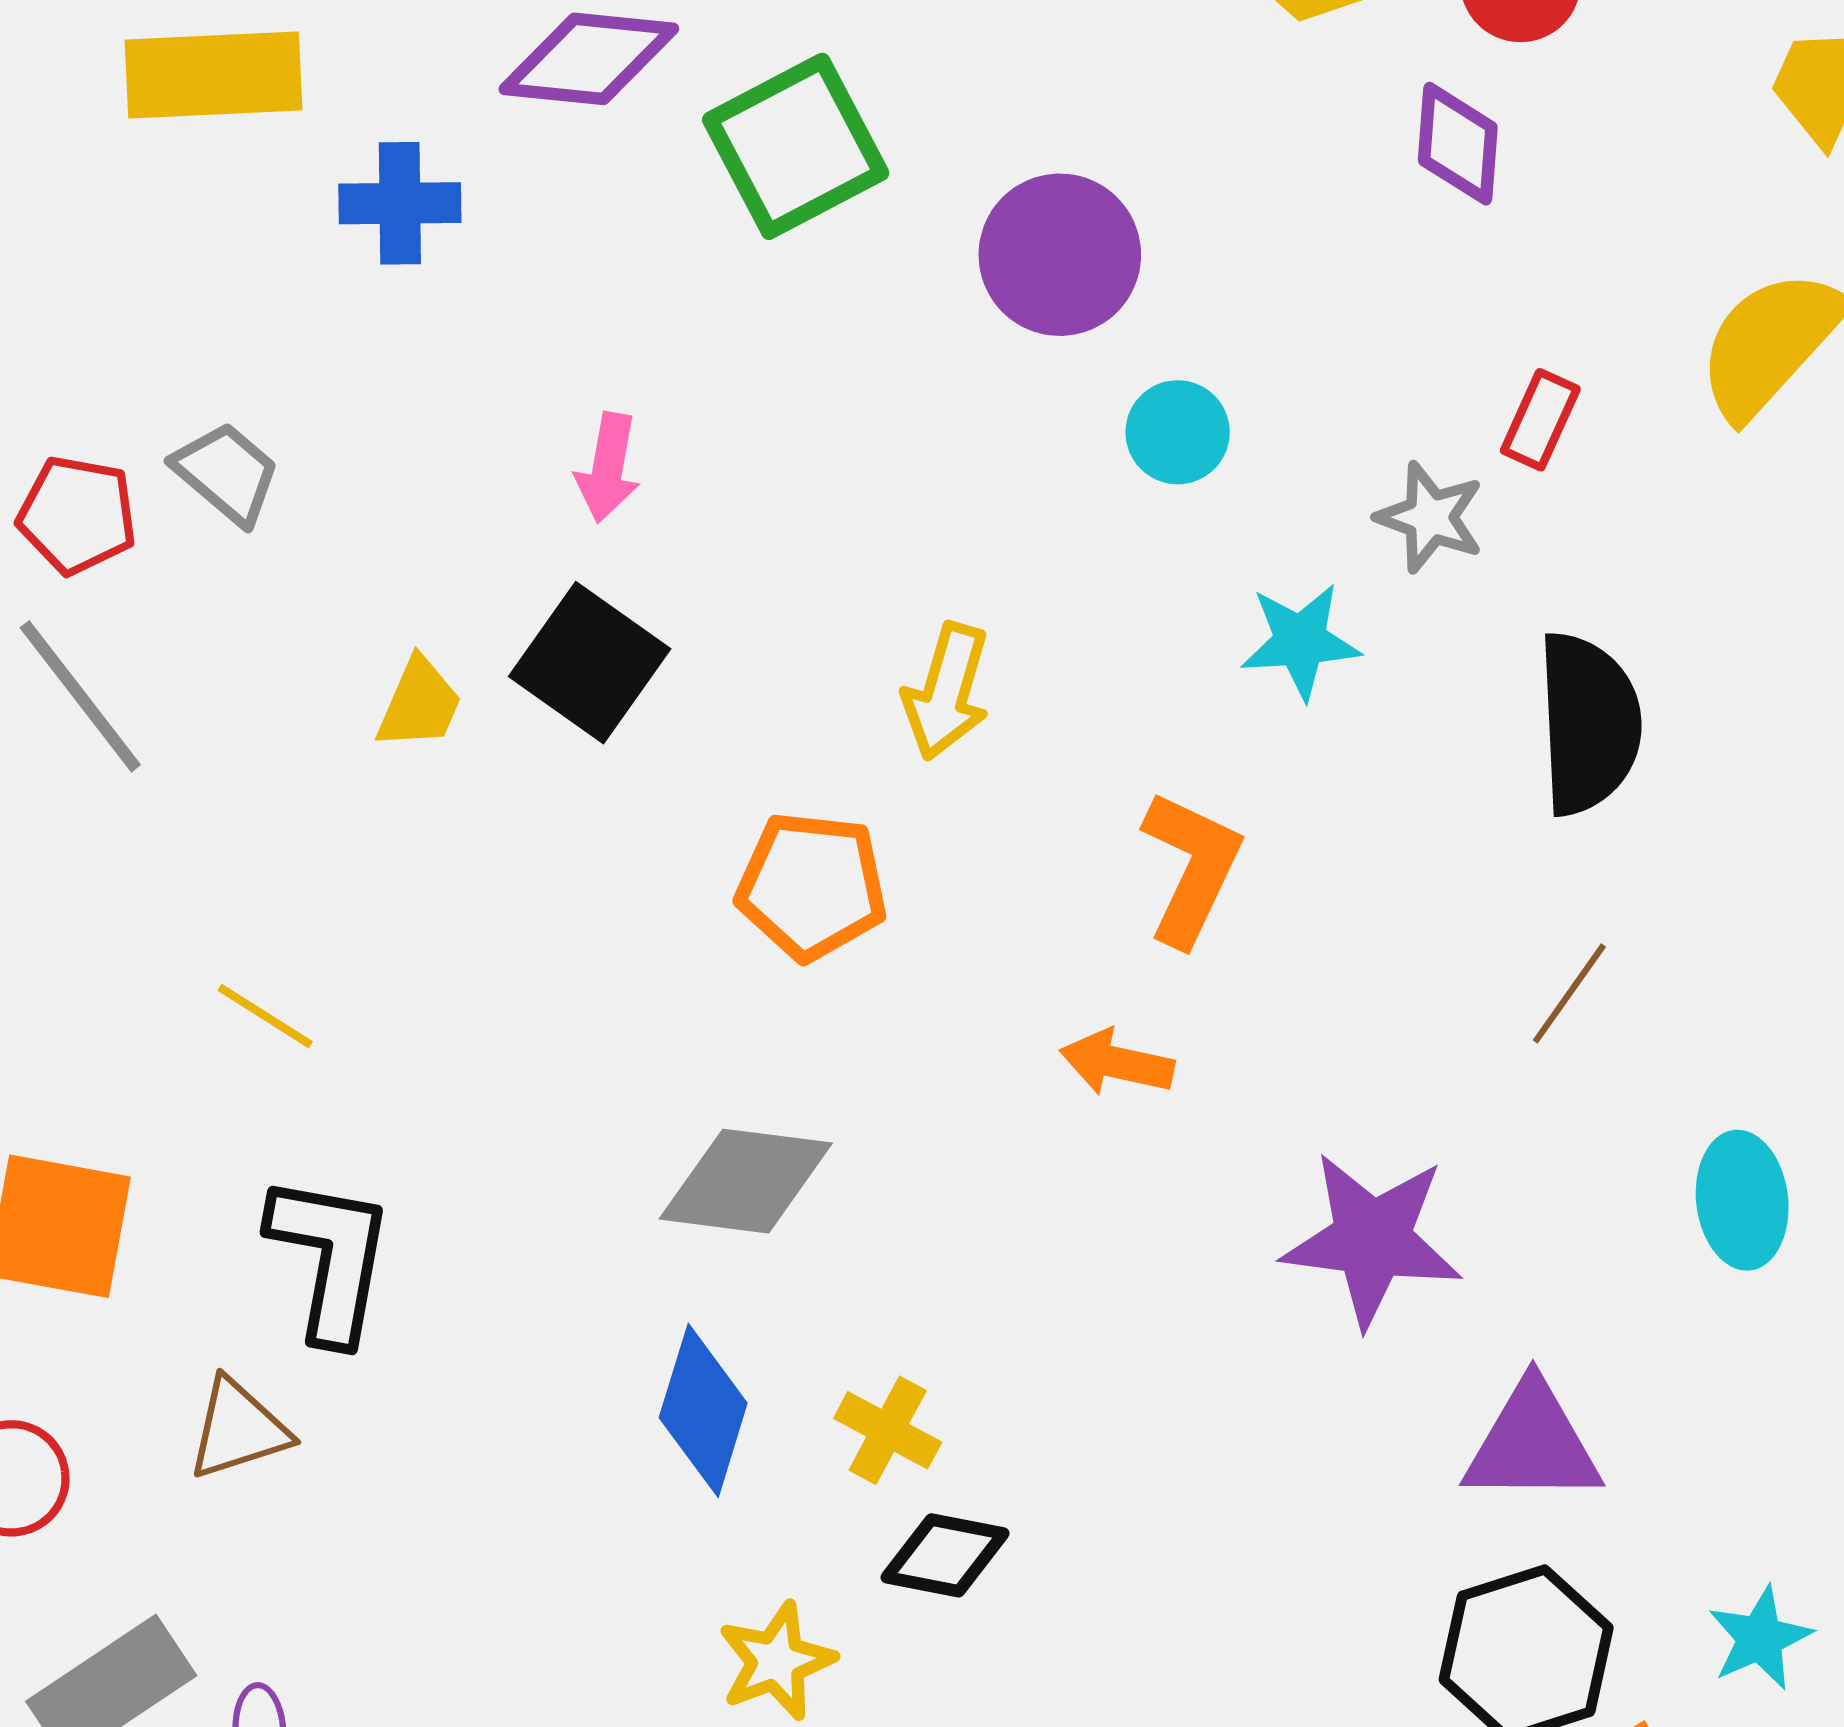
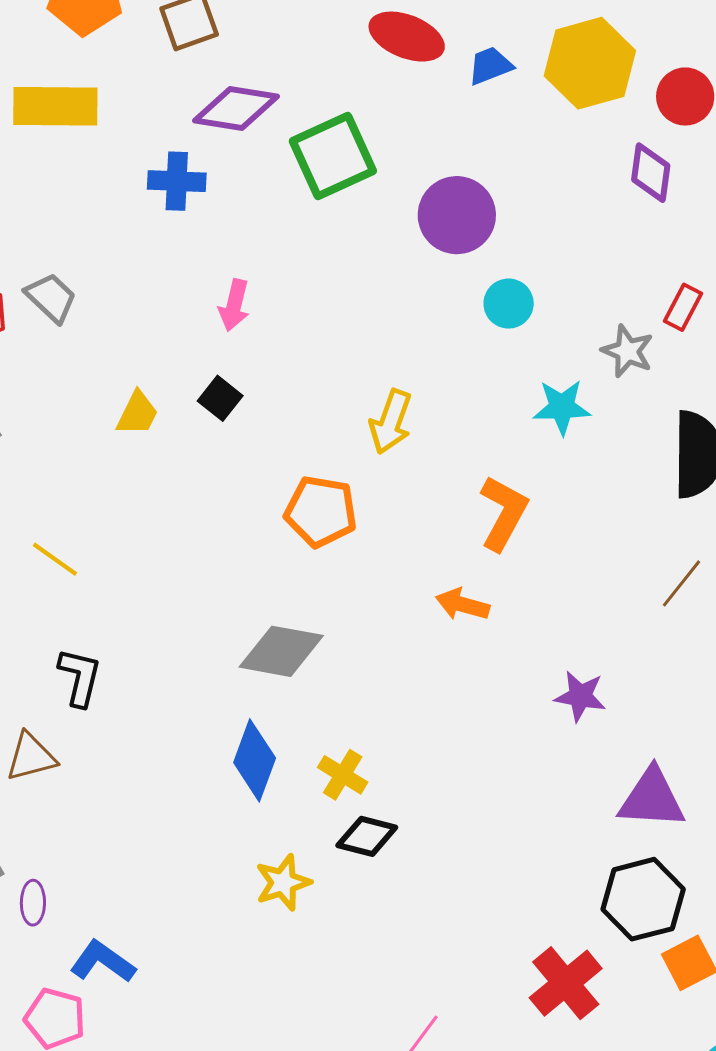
blue cross: (400, 203) -> (177, 181), moved
black square: (590, 663) -> (220, 398), size x0.6
purple star: (1372, 1239) -> (580, 696), size x0.6
black L-shape: (330, 1258) -> (80, 677), size x0.7

